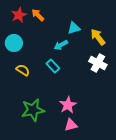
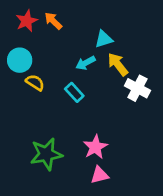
yellow arrow: (98, 37) -> (118, 64), moved
yellow semicircle: (23, 70) -> (35, 83), moved

